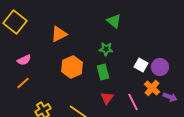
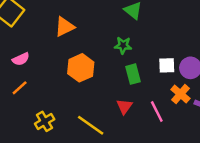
white square: (141, 65) -> (167, 65), turned -32
green rectangle: (103, 72) -> (133, 74), moved

